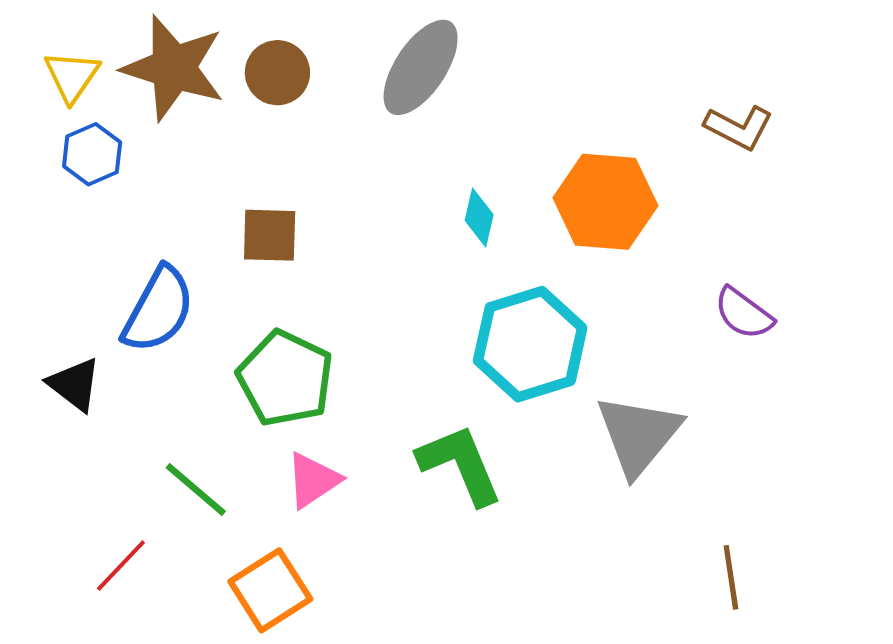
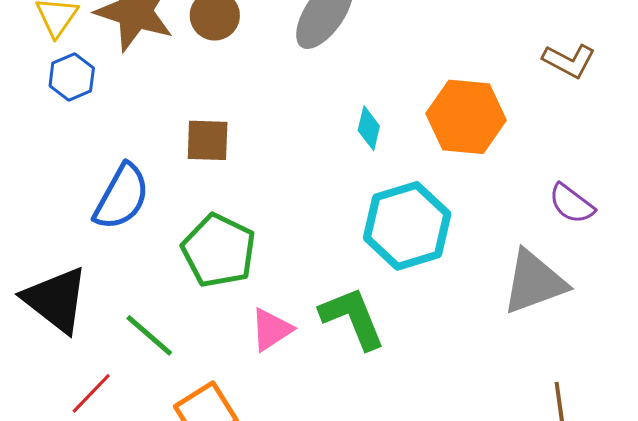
black triangle: (74, 384) -> (56, 300), moved, size x1.6
gray triangle: (639, 435) -> (534, 282), moved, turned 30
pink triangle: (313, 480) -> (271, 330), moved

